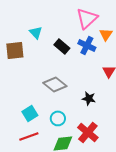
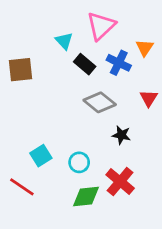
pink triangle: (87, 18) -> (101, 26), moved
cyan triangle: (36, 32) -> (64, 41), moved
gray diamond: (55, 84) -> (100, 102), moved
red line: (29, 136) -> (22, 187), moved, turned 54

